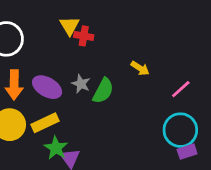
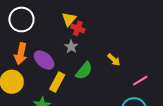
gray star: (81, 84) -> (71, 47), moved
yellow rectangle: (45, 123) -> (57, 82), moved, turned -48

